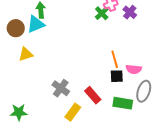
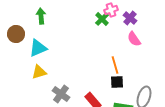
cyan triangle: (36, 24) -> (38, 48), moved
yellow triangle: (26, 54) -> (39, 72), moved
pink semicircle: (134, 69) -> (134, 39), moved, turned 49

